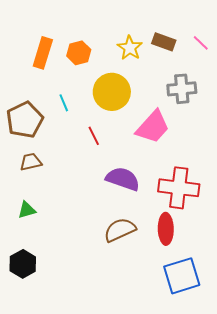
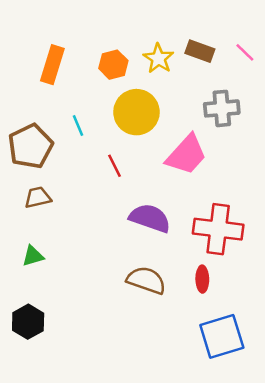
orange hexagon: (79, 53) -> (113, 65), moved
red ellipse: (166, 229) -> (202, 279), size x0.7
brown semicircle: (120, 230) -> (146, 280), turned 44

